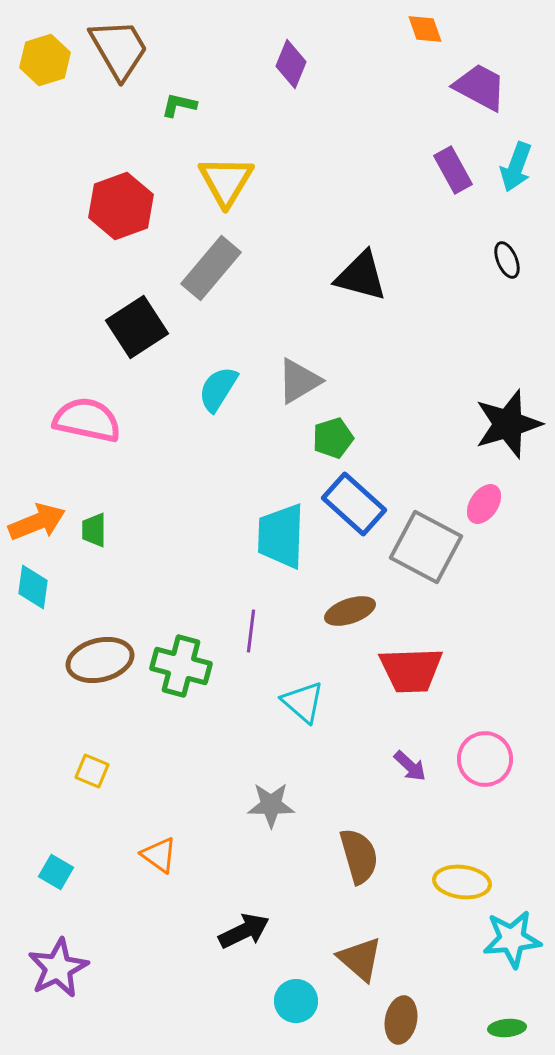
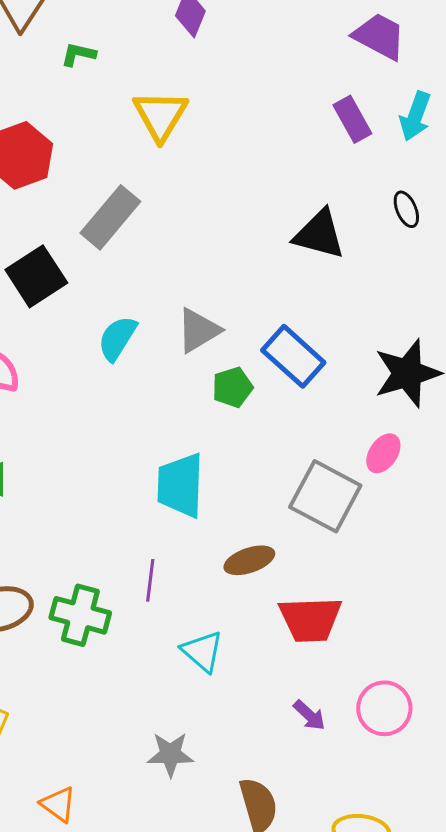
yellow triangle: (226, 181) -> (160, 115), moved
black triangle: (361, 276) -> (319, 234), moved
blue rectangle: (354, 504) -> (293, 356), moved

